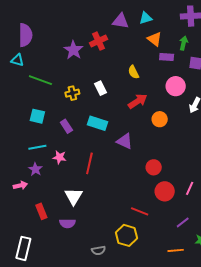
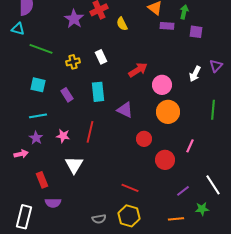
yellow semicircle: (134, 72) -> (122, 24), moved
pink circle: (176, 86) -> (162, 85), moved
orange circle: (160, 119) -> (168, 112), moved, size x1.5
cyan rectangle: (97, 123) -> (98, 92), turned 66
pink star: (59, 157) -> (63, 136), moved
red circle: (154, 167) -> (144, 139), moved
pink line: (190, 188) -> (190, 146), moved
red line: (140, 211) -> (130, 188), moved
purple semicircle: (67, 223) -> (53, 203), moved
yellow hexagon: (127, 235) -> (129, 216), moved

